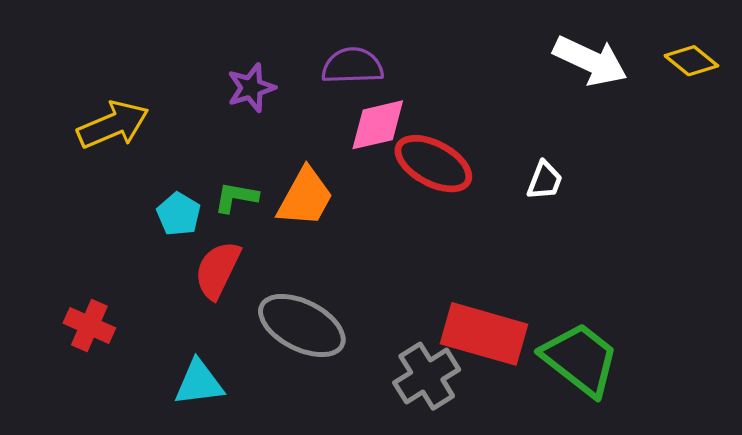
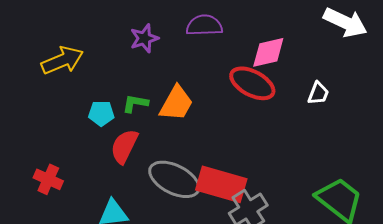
pink diamond: (378, 125) -> (268, 52), moved
cyan pentagon: (179, 214) -> (101, 113), turned -30
red rectangle: (484, 334) -> (221, 184), moved

